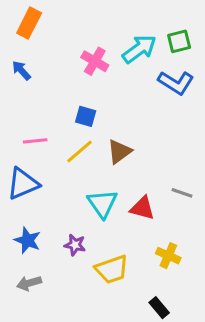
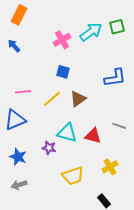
pink cross: (95, 61) -> (62, 40), turned 30
blue L-shape: (176, 83) -> (115, 78), moved, turned -40
blue square: (86, 116) -> (63, 72), moved
cyan triangle: (102, 204) -> (67, 133), turned -40
purple star: (75, 245) -> (49, 148), moved
yellow cross: (168, 256) -> (110, 167), turned 35

